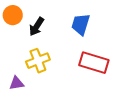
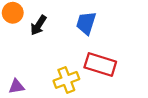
yellow cross: (38, 61) -> (66, 80), moved

